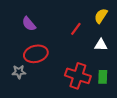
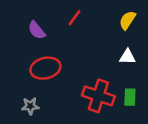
red line: (76, 29) -> (74, 18), moved
gray star: (19, 72) -> (30, 106), moved

